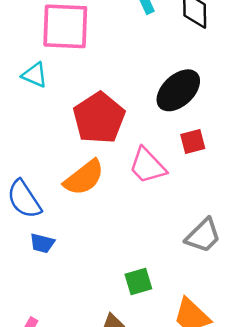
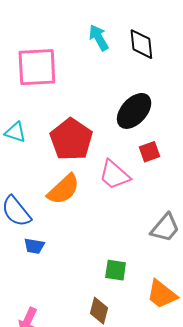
cyan triangle: (35, 75) -> (15, 132), moved
green square: (138, 281) -> (116, 270), turned 30

